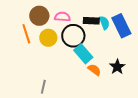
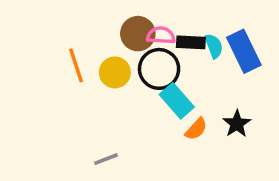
brown circle: (39, 16) -> (138, 34), moved
pink semicircle: (62, 17) -> (161, 35), moved
orange semicircle: (94, 70) -> (196, 129), turned 96
gray line: (43, 87) -> (106, 159), turned 56

